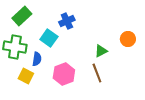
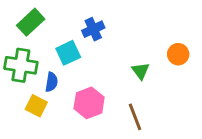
cyan square: (49, 38) -> (68, 53), turned 30
green triangle: (101, 51) -> (141, 71), turned -40
brown line: (97, 73) -> (135, 117), moved

